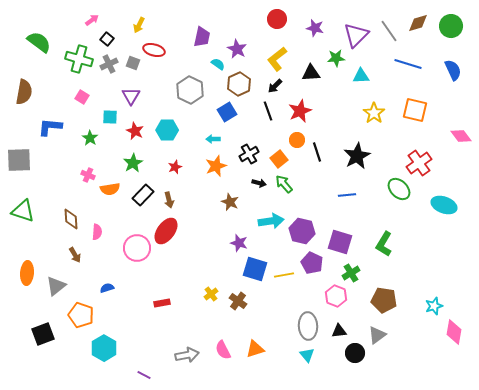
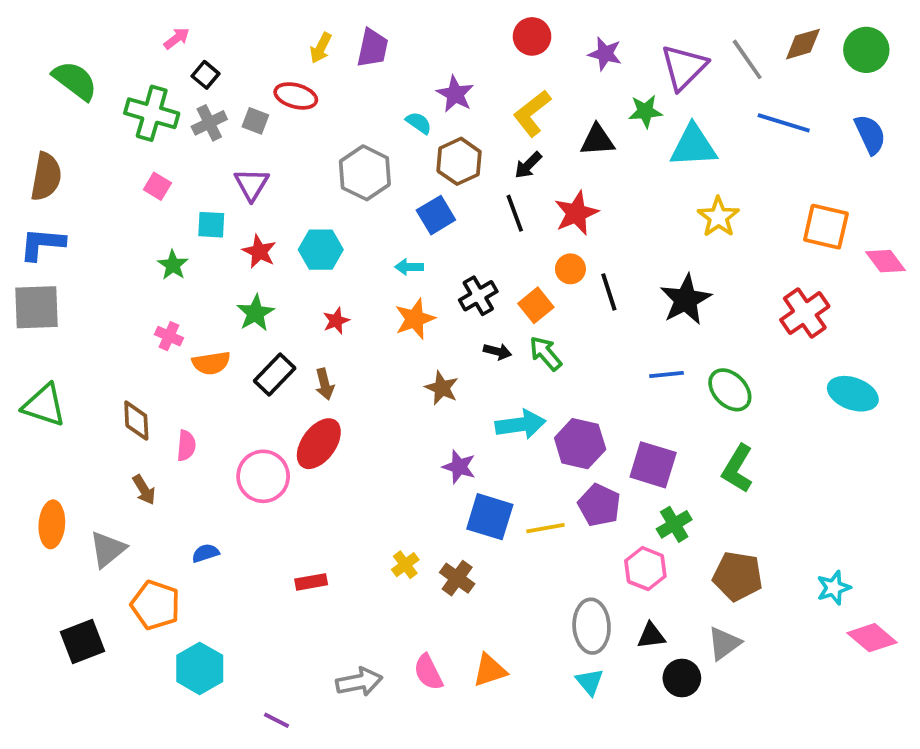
yellow arrow: (139, 25) -> (321, 48), moved
purple trapezoid: (202, 37) -> (373, 48), moved
cyan triangle: (361, 76) -> (693, 146), size x1.5
orange square: (415, 110) -> (826, 227), moved
blue L-shape: (50, 127) -> (42, 244), moved
green ellipse: (399, 189) -> (730, 390), moved
pink diamond: (454, 332) -> (872, 638), turned -60

